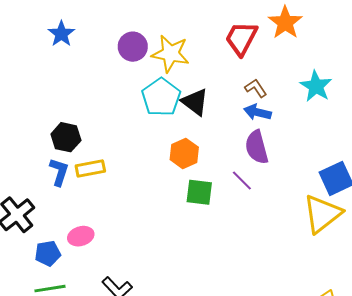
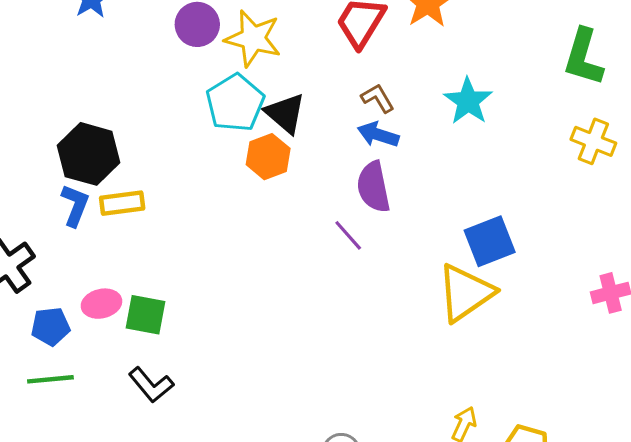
black hexagon: (66, 137) -> (89, 154), size x1.4
orange hexagon: (184, 153) -> (268, 157), moved
green square: (199, 192) -> (146, 315), moved

